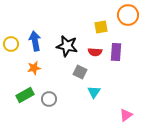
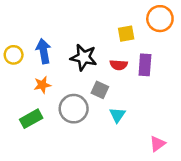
gray circle: (49, 99) -> (74, 109), moved, size x1.5

